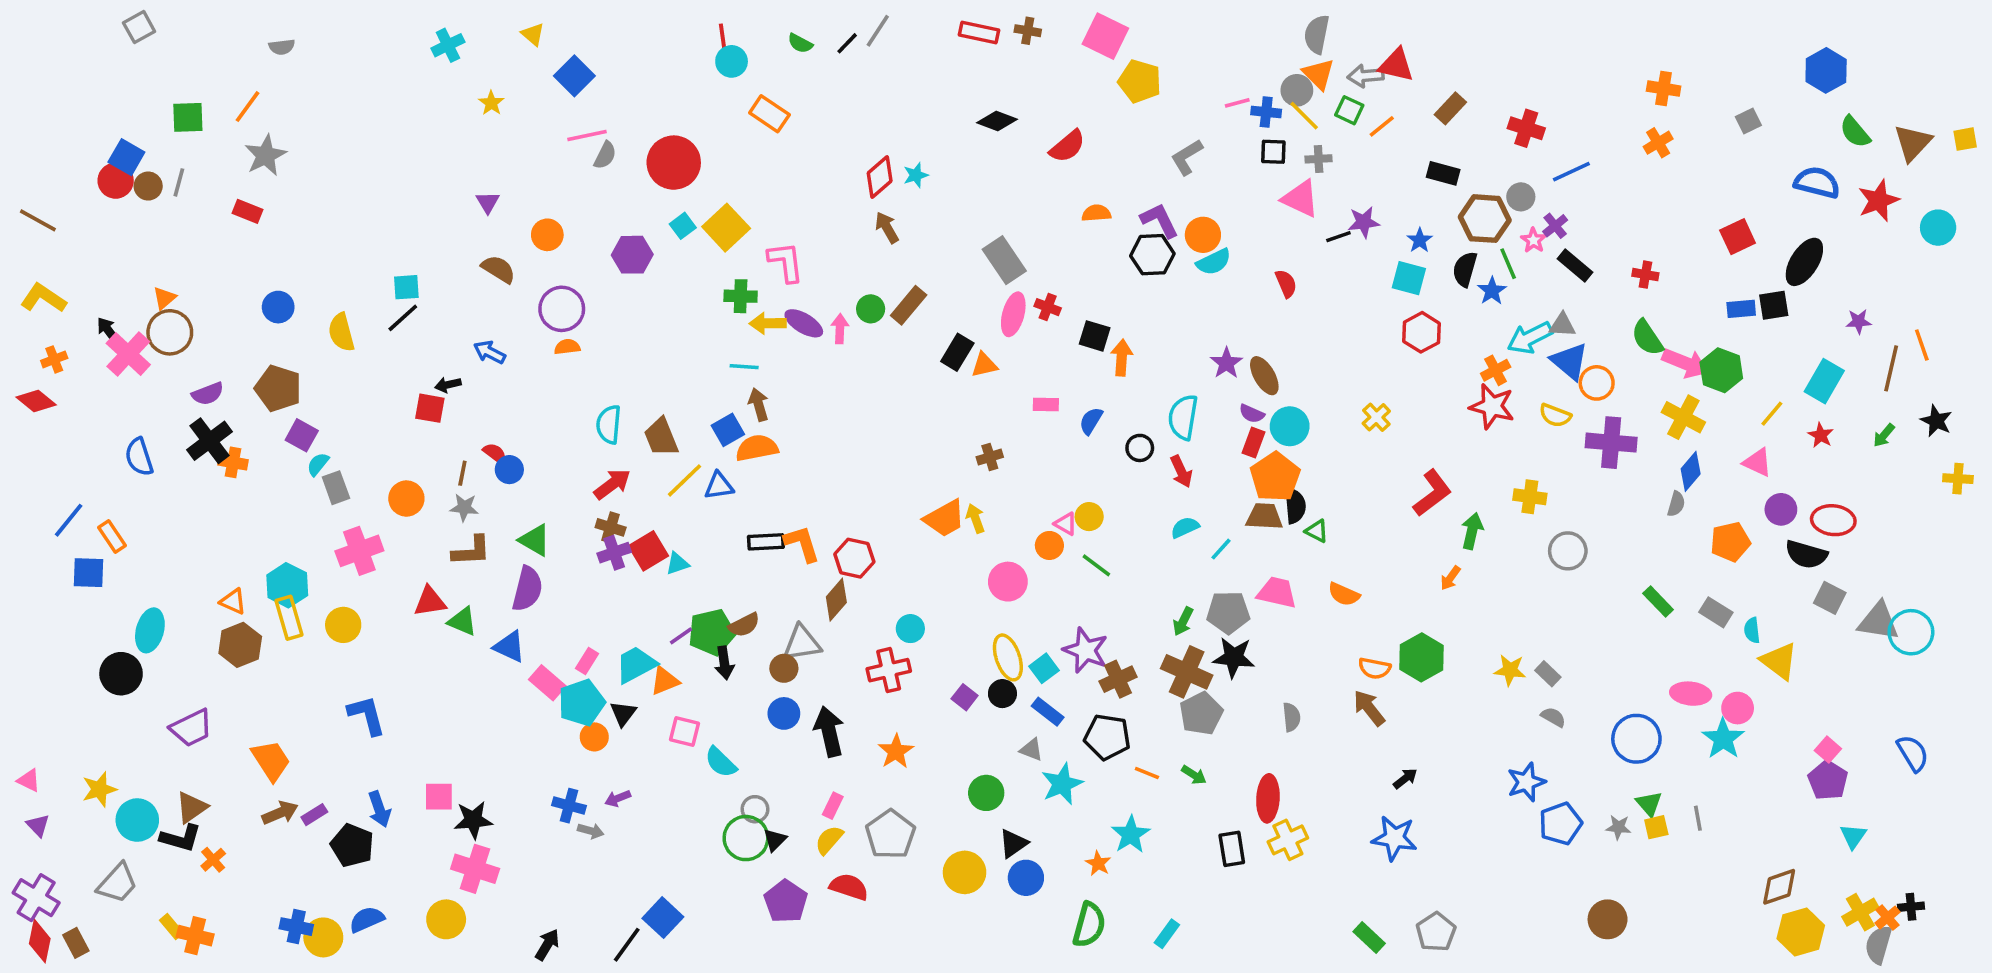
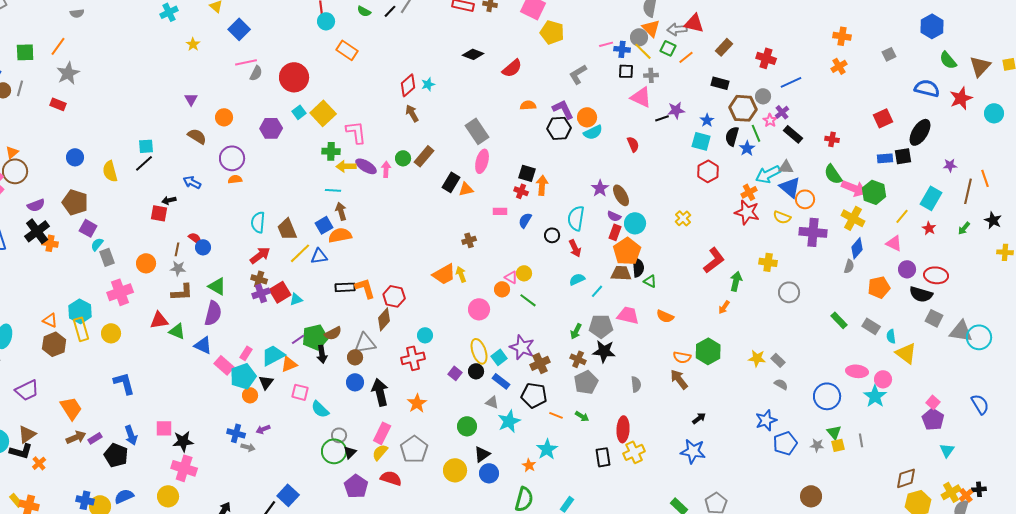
red cross: (1048, 307) -> (521, 191), moved
brown cross: (1187, 672) -> (578, 359), size x0.6
pink rectangle: (833, 806) -> (382, 433), size x1.5

